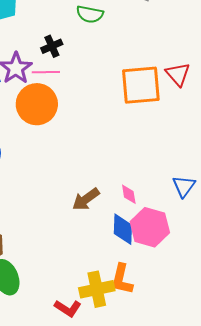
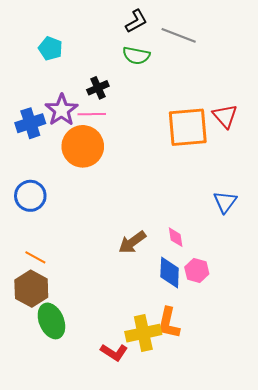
blue triangle: (184, 186) -> (225, 202), moved
pink hexagon: (150, 227) -> (197, 270), size x0.6

